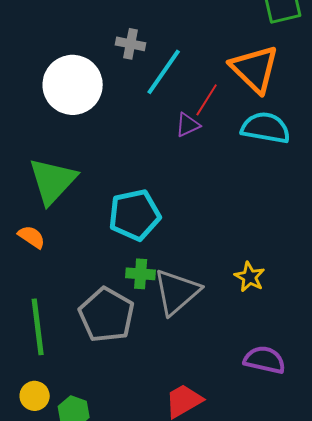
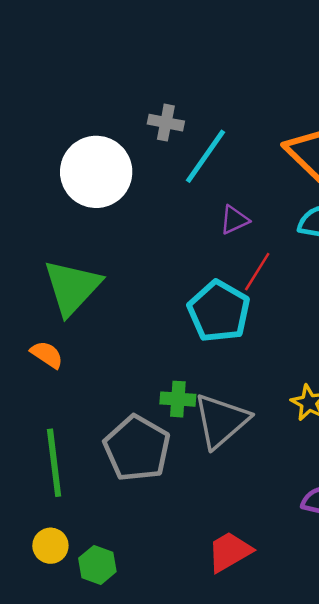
red line: (207, 100) -> (257, 272), moved
cyan pentagon: (135, 215) -> (219, 311), moved, turned -30

